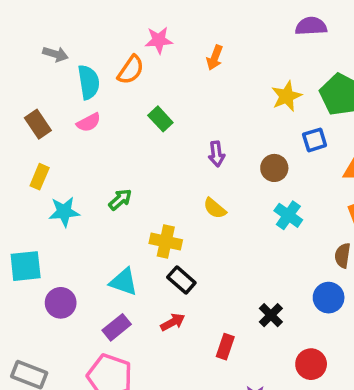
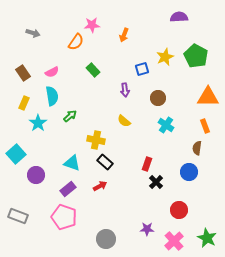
cyan semicircle: (89, 82) -> (52, 96), moved
blue square: (315, 140) -> (142, 69), moved
cyan star: (64, 212) -> (38, 123), turned -30
cyan square: (26, 266) -> (16, 154), turned -36
red rectangle: (225, 347) -> (147, 164), moved

